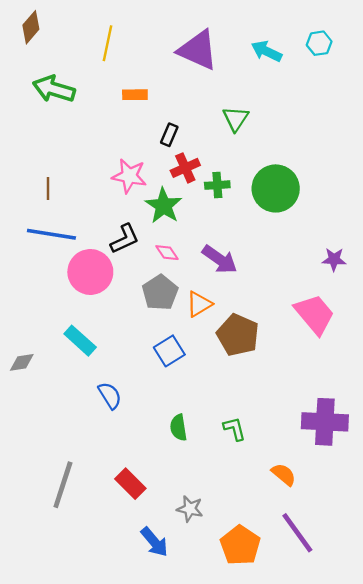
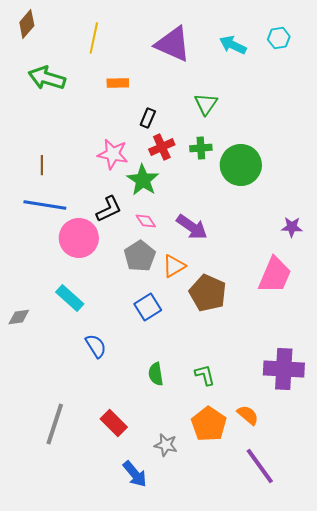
green cross: (217, 185) -> (201, 148), moved
pink trapezoid: (315, 314) -> (275, 275), turned 63
orange pentagon: (240, 545) -> (209, 424), moved

